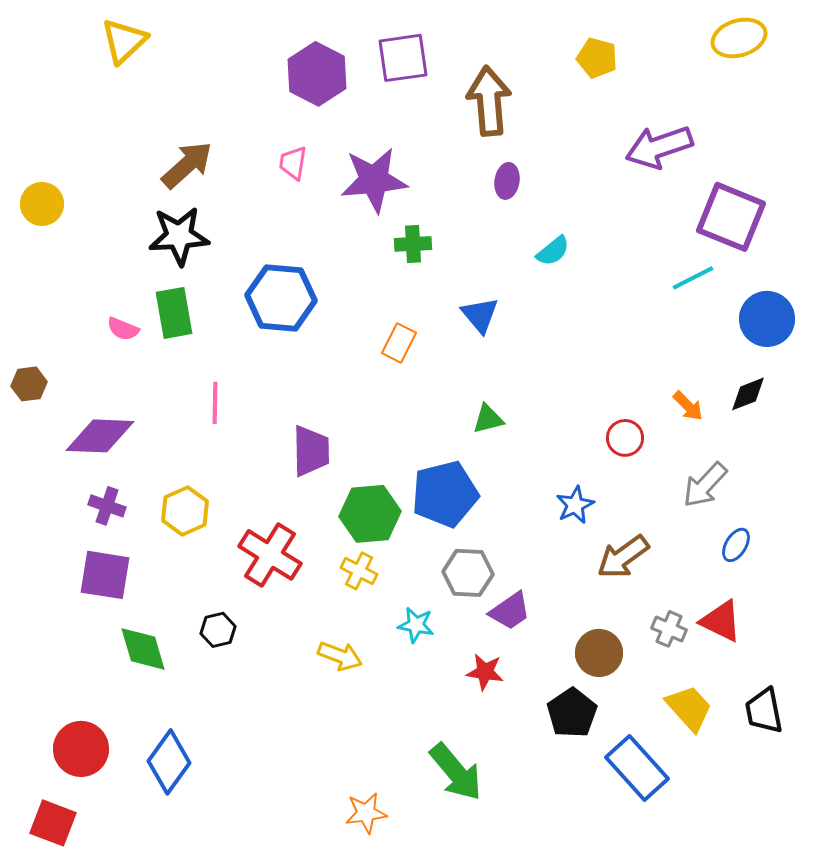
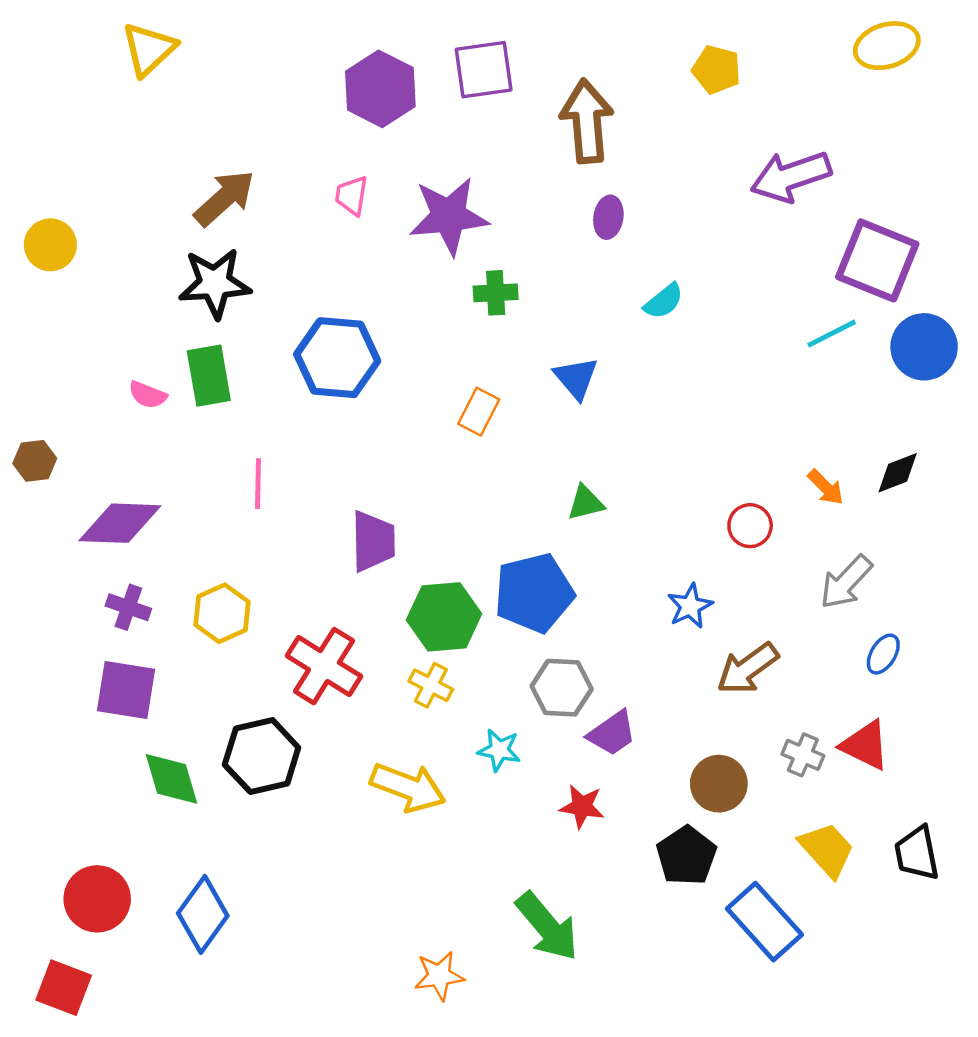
blue circle: (767, 319) -> (924, 347), moved
black hexagon: (218, 630) -> (262, 756), size x1.8
yellow arrow: (340, 656) -> (408, 787), size x1.4

